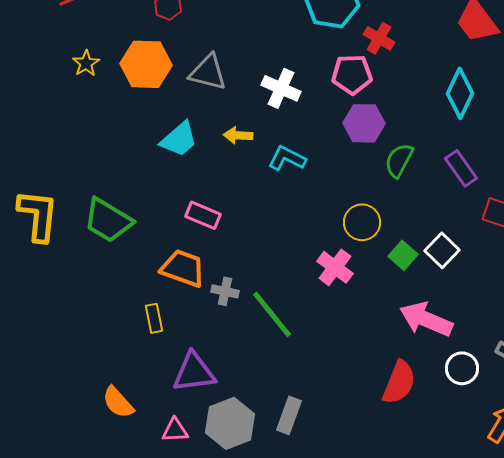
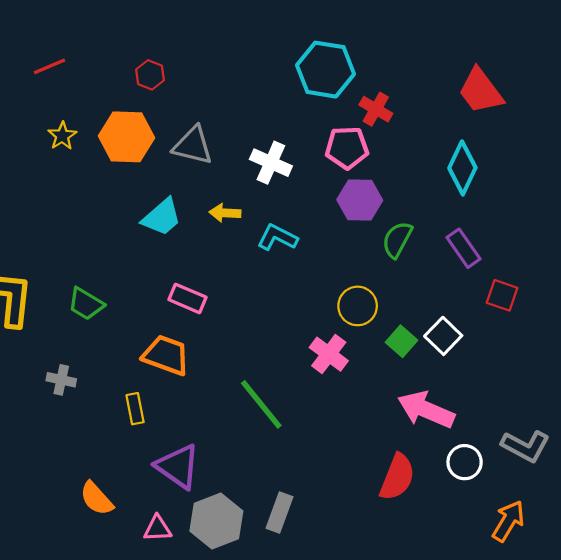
green trapezoid: (108, 220) -> (86, 304), size x0.7
gray cross: (225, 291) -> (61, 380), moved
purple triangle: (194, 372) -> (178, 466), turned 42

